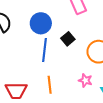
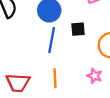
black square: (68, 39) -> (78, 29), turned 32

